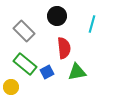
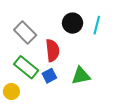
black circle: (57, 16) -> (73, 23), moved
red semicircle: (64, 48) -> (52, 50), moved

